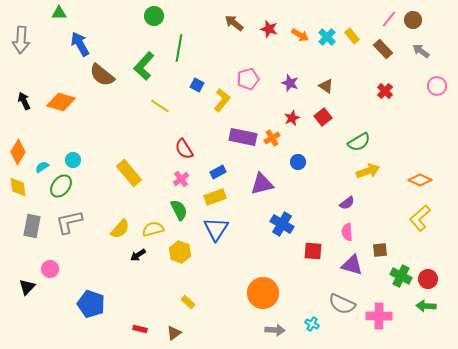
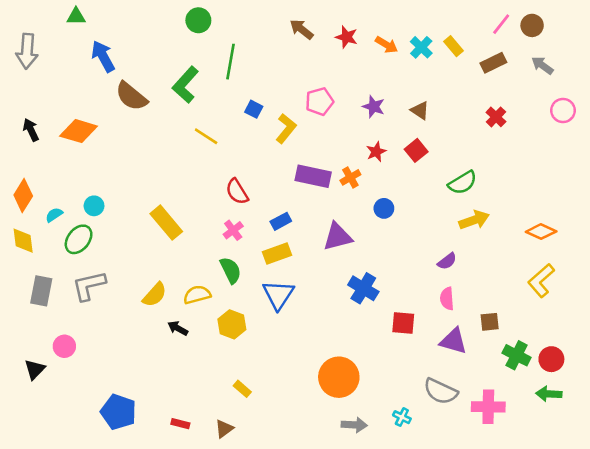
brown rectangle: (383, 49) -> (493, 63), turned -72
black arrow: (138, 255) -> (178, 328), turned 63
blue pentagon: (91, 304) -> (118, 412), moved

